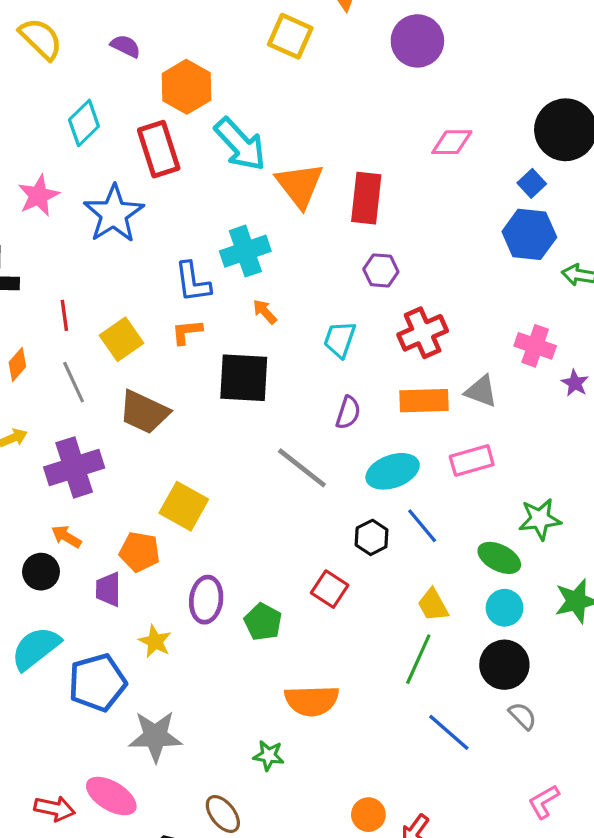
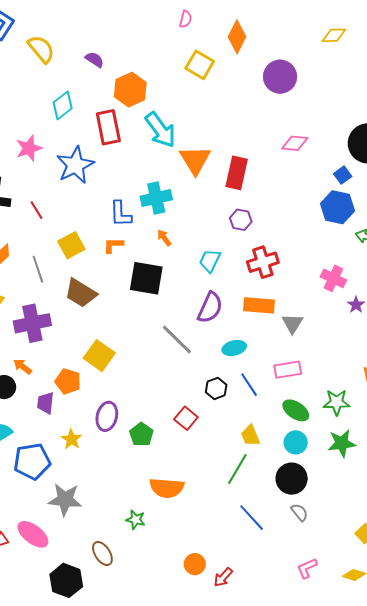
red line: (64, 315) -> (36, 210), moved, turned -30
gray triangle: (481, 391) -> (292, 323), moved, turned 35
purple semicircle: (348, 413) -> (210, 308), size x1.5
pink rectangle: (472, 460) -> (288, 370), moved
cyan ellipse: (393, 471) -> (234, 348), size x0.7
green star: (540, 519) -> (337, 402), moved

